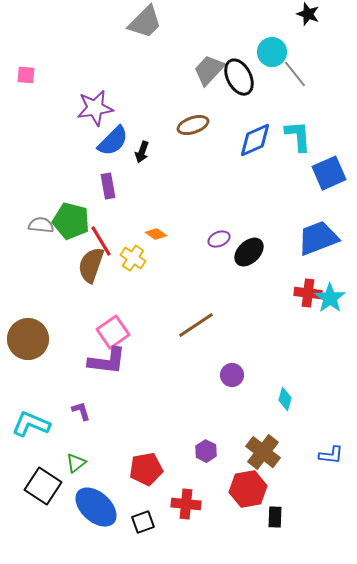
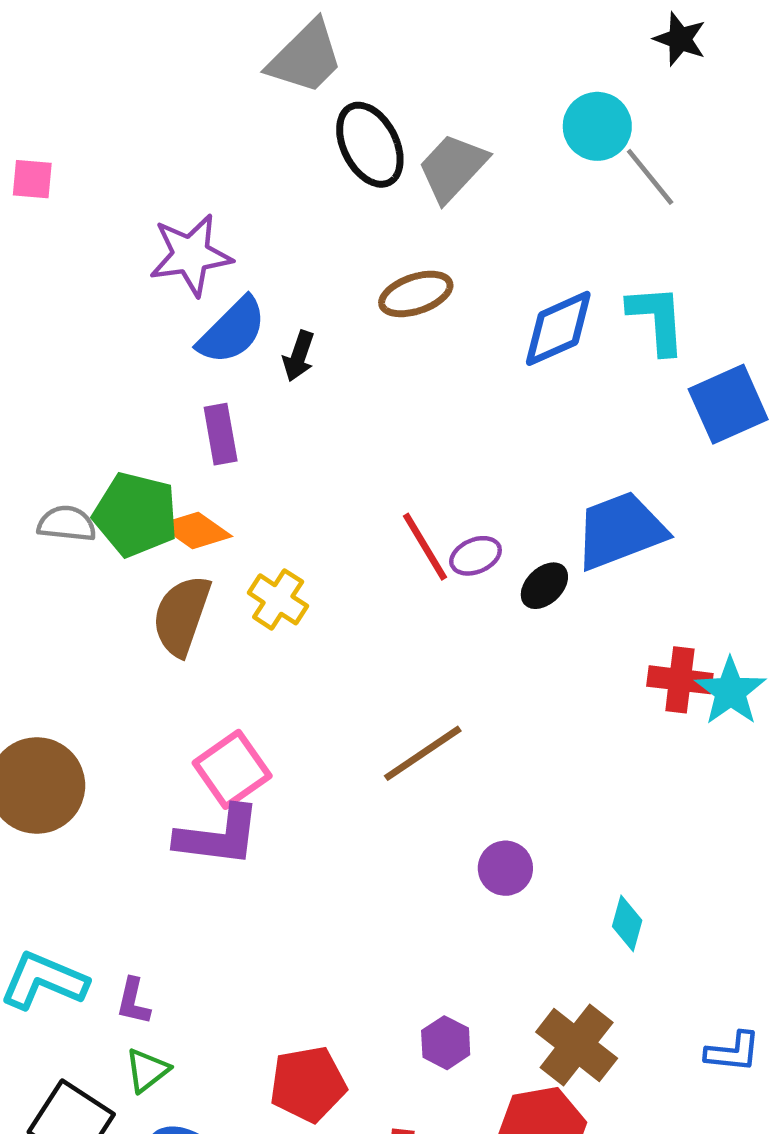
black ellipse: (239, 77) -> (370, 145), moved
orange diamond: (156, 234) -> (195, 531), moved, size x1.4
blue trapezoid: (318, 238) -> (620, 531), moved
red line: (101, 241) -> (425, 547), moved
black ellipse: (249, 252) -> (544, 586), size x0.7
purple L-shape: (81, 411) -> (133, 1001), moved, turned -150

